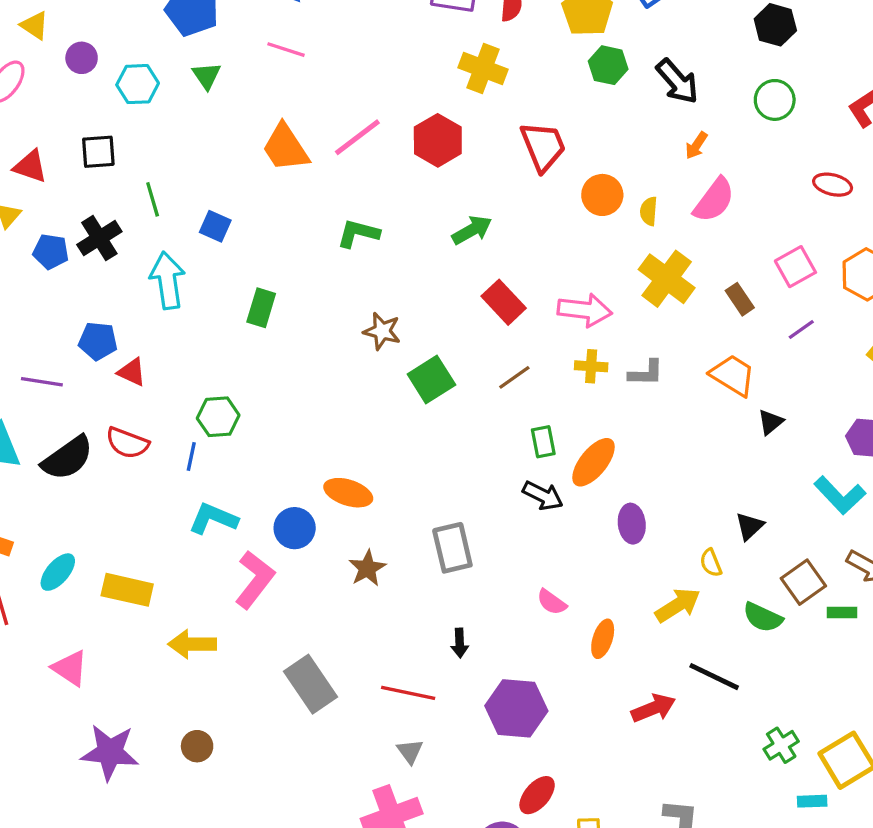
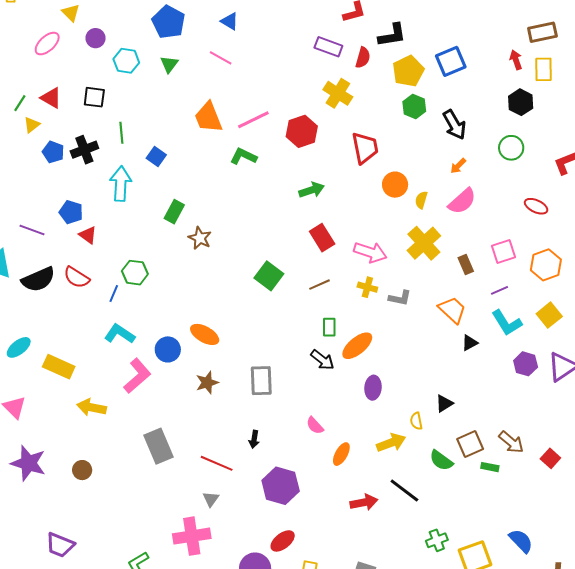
green L-shape: (358, 233) -> (243, 156), moved
brown star: (382, 331) -> (200, 238), moved
green square: (431, 379) -> (269, 276), turned -32
cyan L-shape: (840, 495) -> (507, 323), moved

